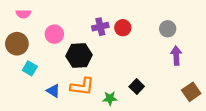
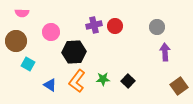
orange L-shape: (82, 87) -> (77, 81), turned 120
green star: (110, 98) -> (103, 79), moved

